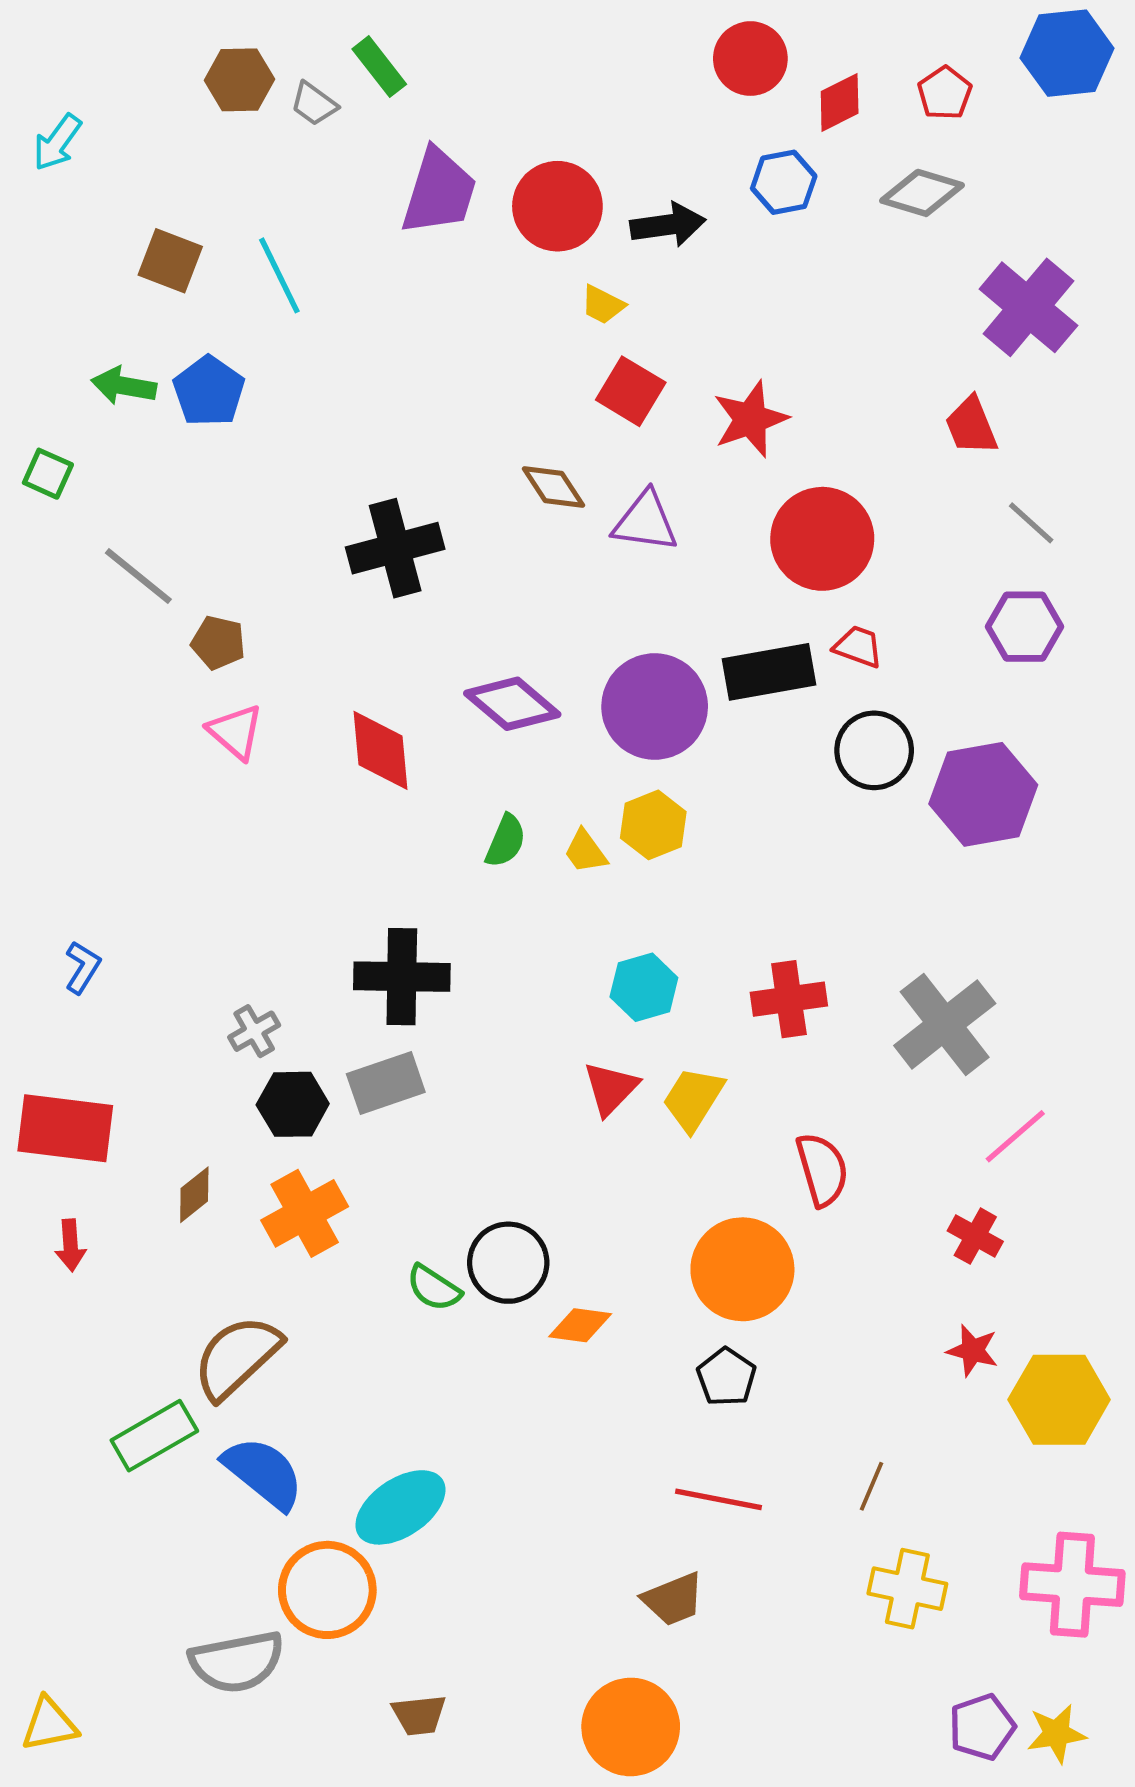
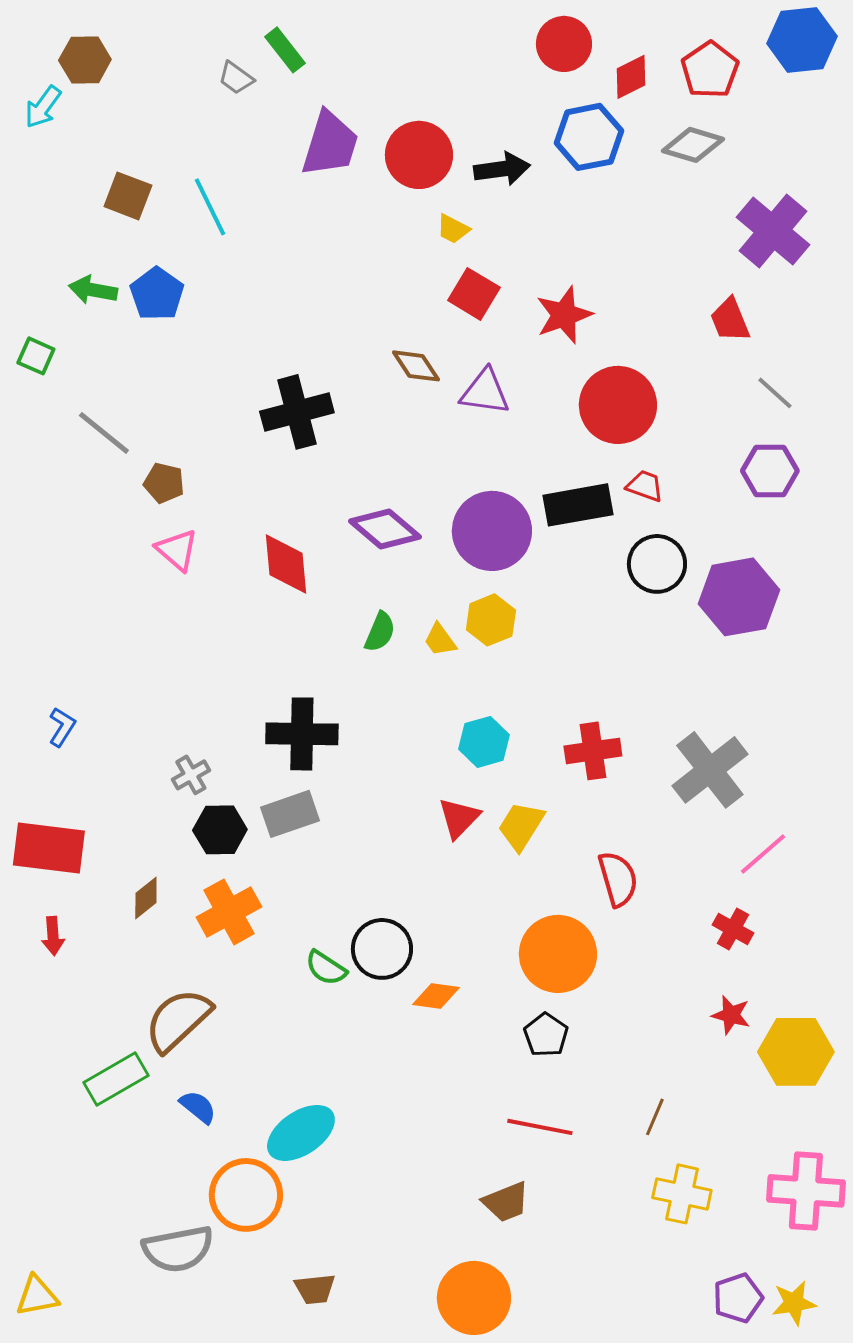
brown hexagon: (239, 80) -> (85, 60), moved
red pentagon: (945, 93) -> (710, 70), size x1.4
blue hexagon: (784, 182) -> (589, 137), size x1.4
blue semicircle: (263, 1473) -> (198, 1107), size x0.6

